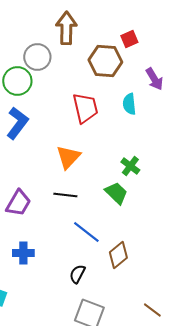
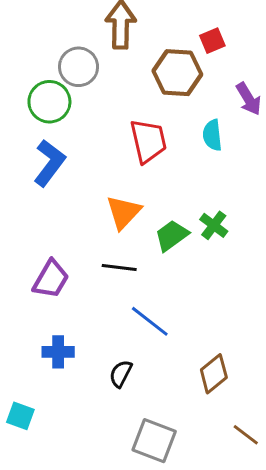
green trapezoid: (116, 193) -> (172, 236), moved, turned -80
brown diamond: (118, 255) -> (214, 374), moved
black semicircle: (77, 274) -> (121, 374), moved

